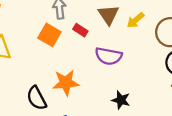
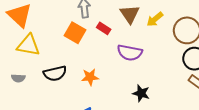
orange star: (66, 83) -> (90, 77), size x0.7
black semicircle: (37, 98) -> (55, 73), moved, turned -75

